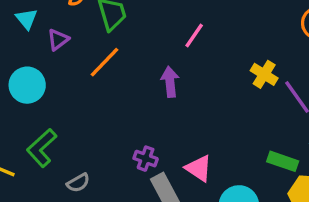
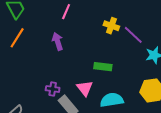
green rectangle: (283, 161) -> (103, 67), moved
pink triangle: (199, 168) -> (85, 88), turned 30

